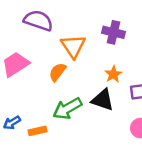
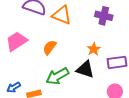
purple cross: (113, 32) -> (104, 16), moved
orange triangle: (73, 46) -> (62, 15), moved, turned -35

